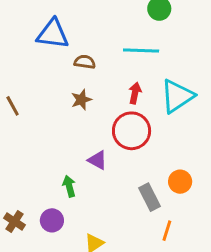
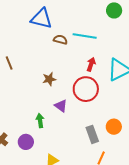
cyan line: (141, 51) -> (85, 36), moved
brown star: (81, 100) -> (49, 79), moved

